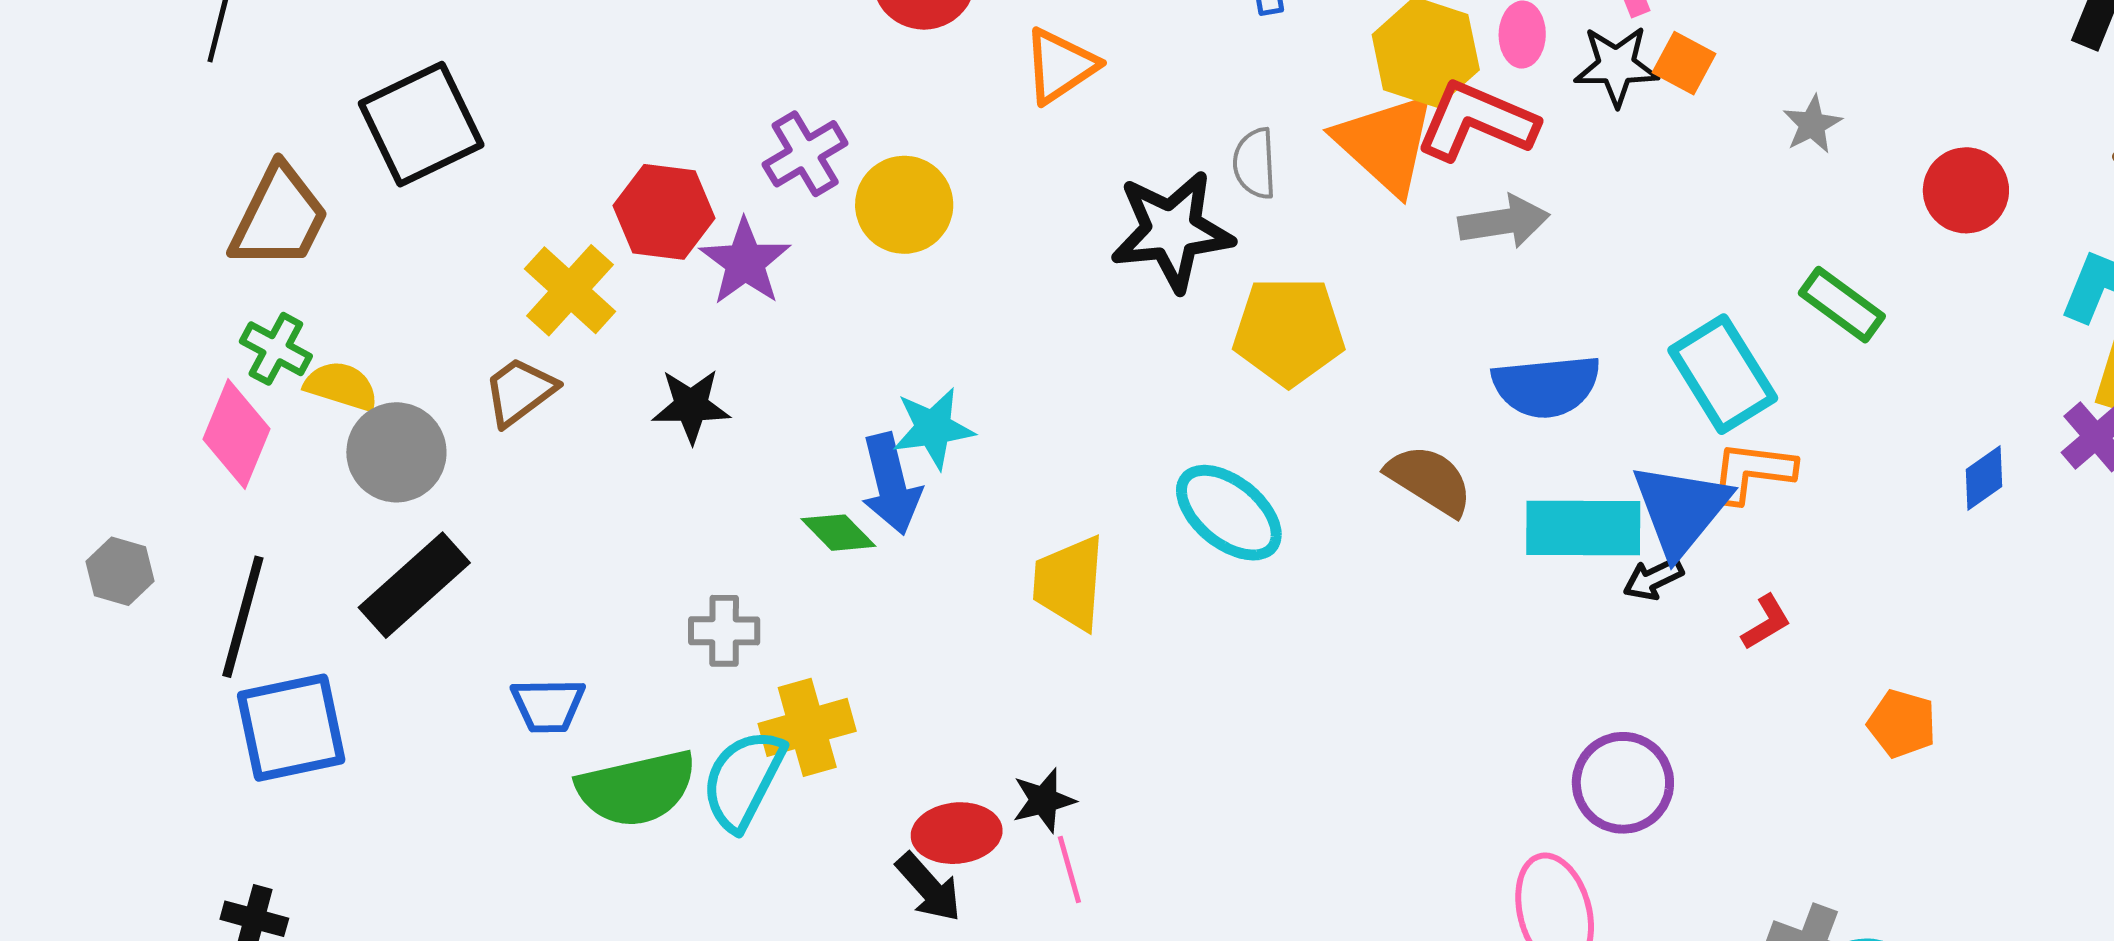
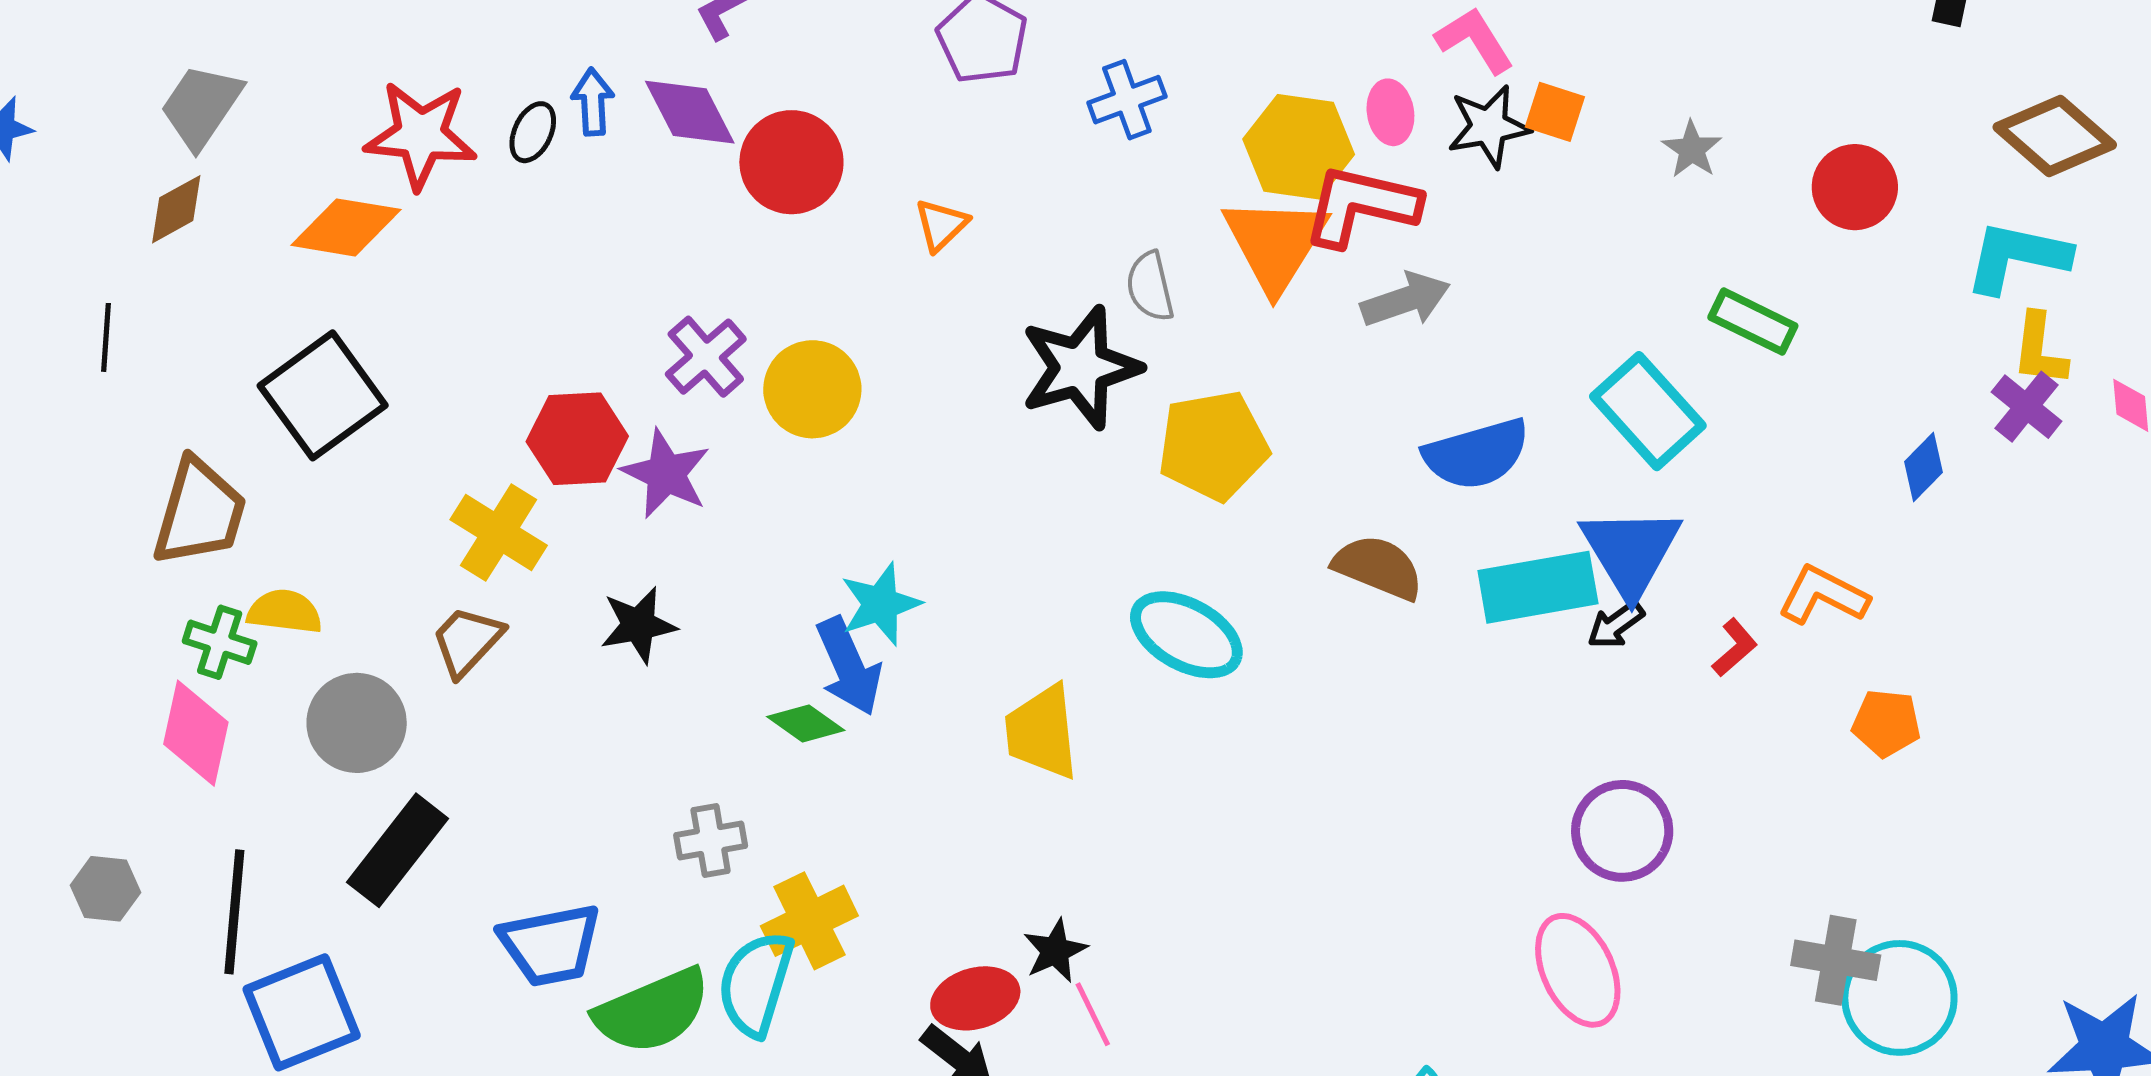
orange triangle: (1060, 66) -> (941, 225), size x0.7
orange triangle: (1386, 143) -> (1275, 244), turned 30
yellow semicircle: (341, 386) -> (285, 612), moved
orange L-shape: (1752, 472) -> (1823, 595), moved, turned 30
blue trapezoid: (548, 705) -> (550, 945), size x1.4

